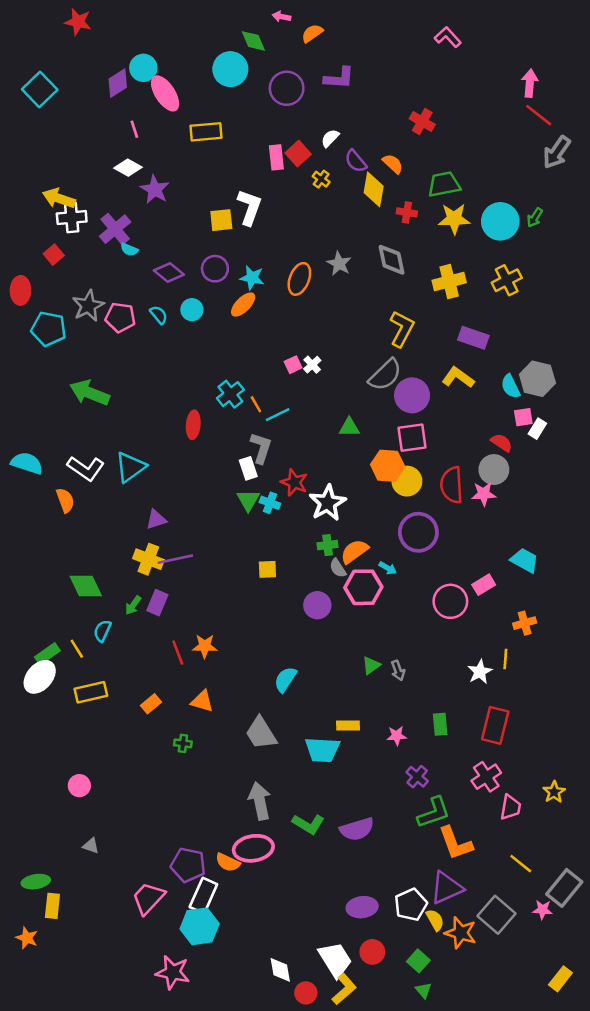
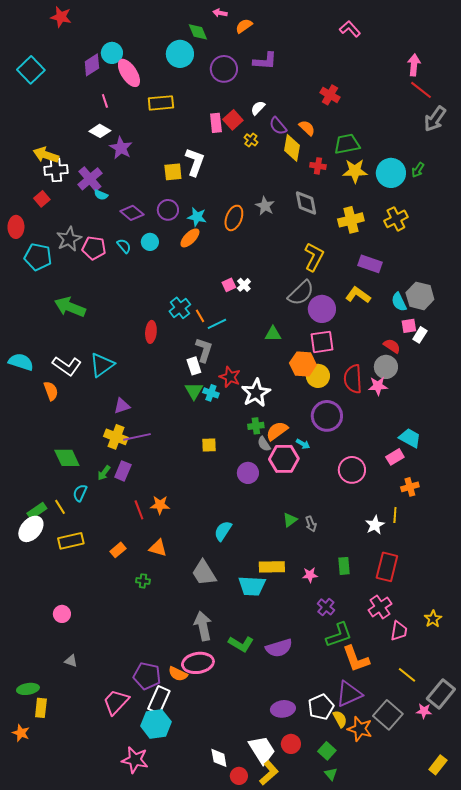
pink rectangle: (484, 585) -> (395, 457), moved
yellow rectangle: (348, 725) -> (272, 567), size x1.4

